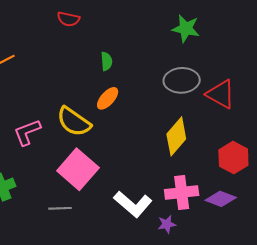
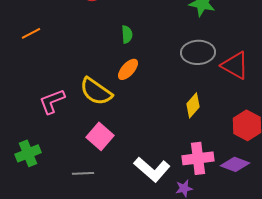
yellow diamond: (176, 136) -> (193, 105), size x0.7
pink square: (78, 169) -> (100, 136), size x0.7

